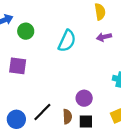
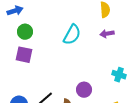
green circle: (26, 31) -> (25, 32), moved

